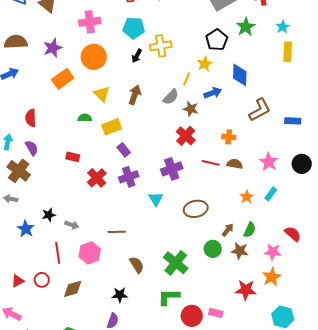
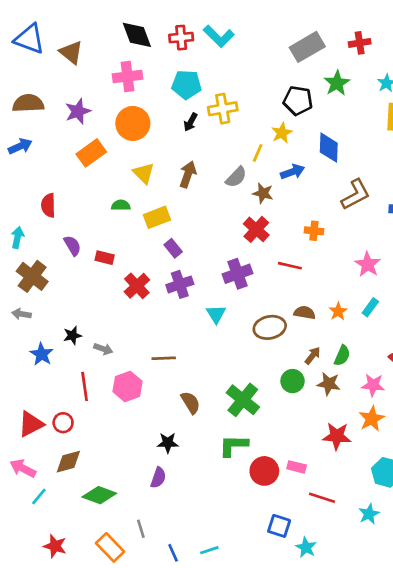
black pentagon: (217, 40) -> (298, 101), turned -30
purple semicircle: (32, 148) -> (72, 246), moved
brown semicircle: (235, 164) -> (305, 313), moved
red triangle: (18, 281) -> (31, 424), size x1.5
brown diamond: (73, 289) -> (68, 462), moved

